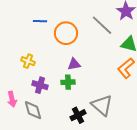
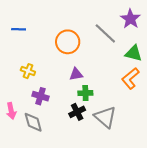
blue line: (40, 21) -> (19, 29), moved
green cross: (68, 82) -> (85, 93), moved
black cross: (78, 115) -> (77, 112), moved

